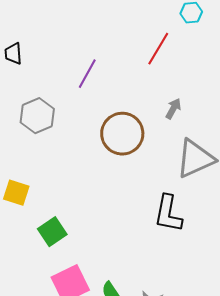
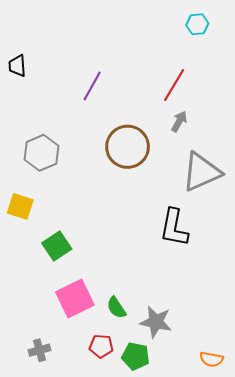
red line: (158, 49) -> (174, 85), moved
gray hexagon: (37, 116) -> (41, 153), moved

